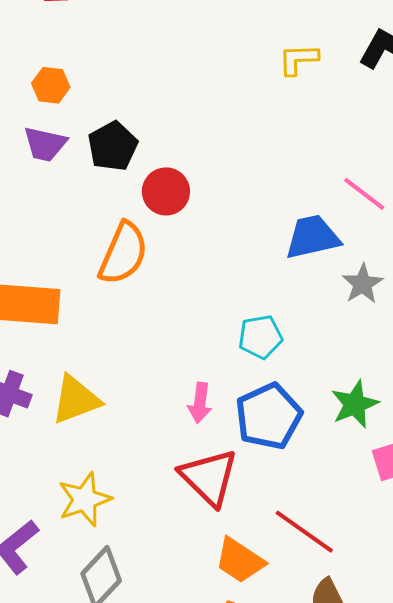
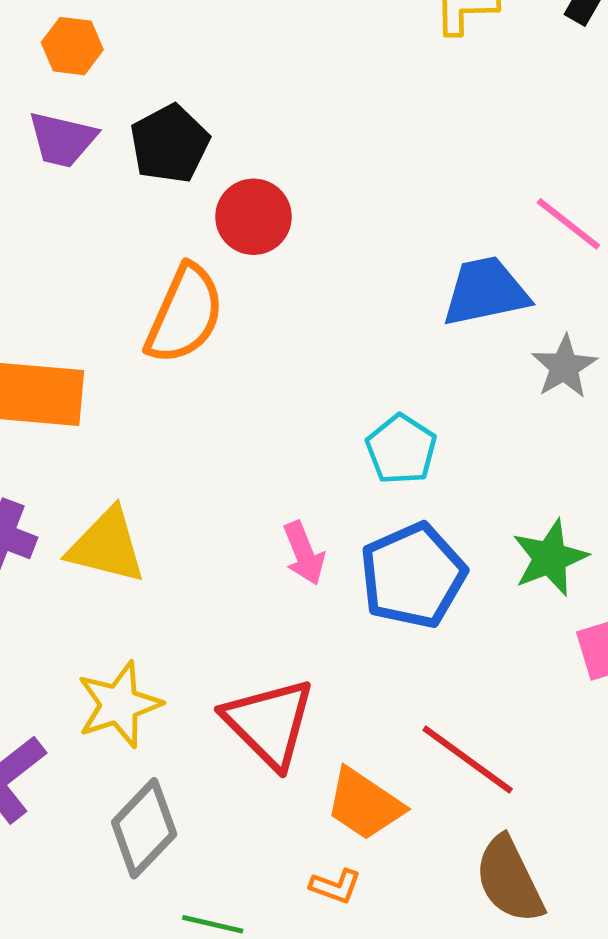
cyan pentagon: (260, 337) -> (401, 449), turned -30
yellow triangle: (76, 400) -> (107, 546), turned 34
pink arrow: (200, 403) -> (304, 553), turned -30
red triangle: (209, 477) -> (269, 723), moved

